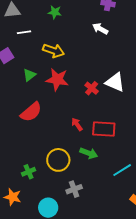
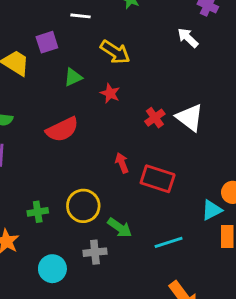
red star: (57, 79) -> (110, 93), size x0.6
green arrow: (89, 153) -> (120, 228), moved

